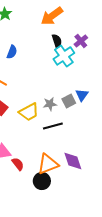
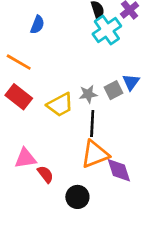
black line: (53, 126) -> (92, 123), turned -72
orange triangle: (48, 164) -> (95, 154), moved

